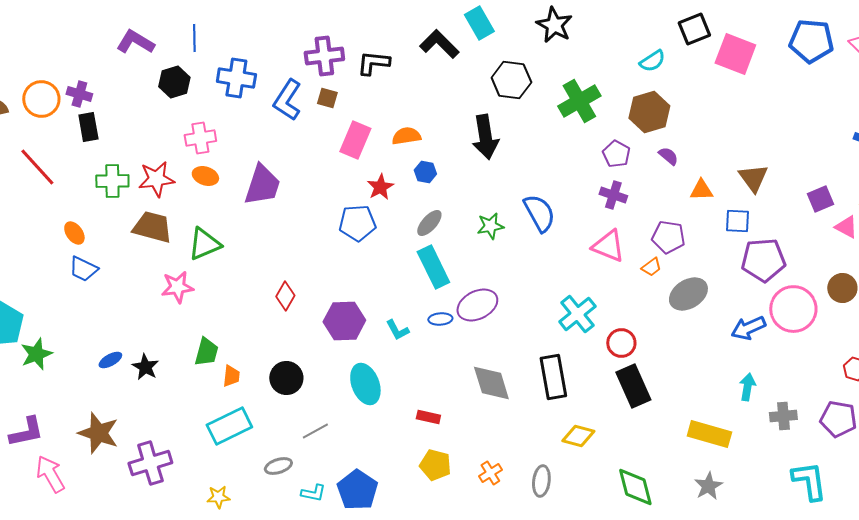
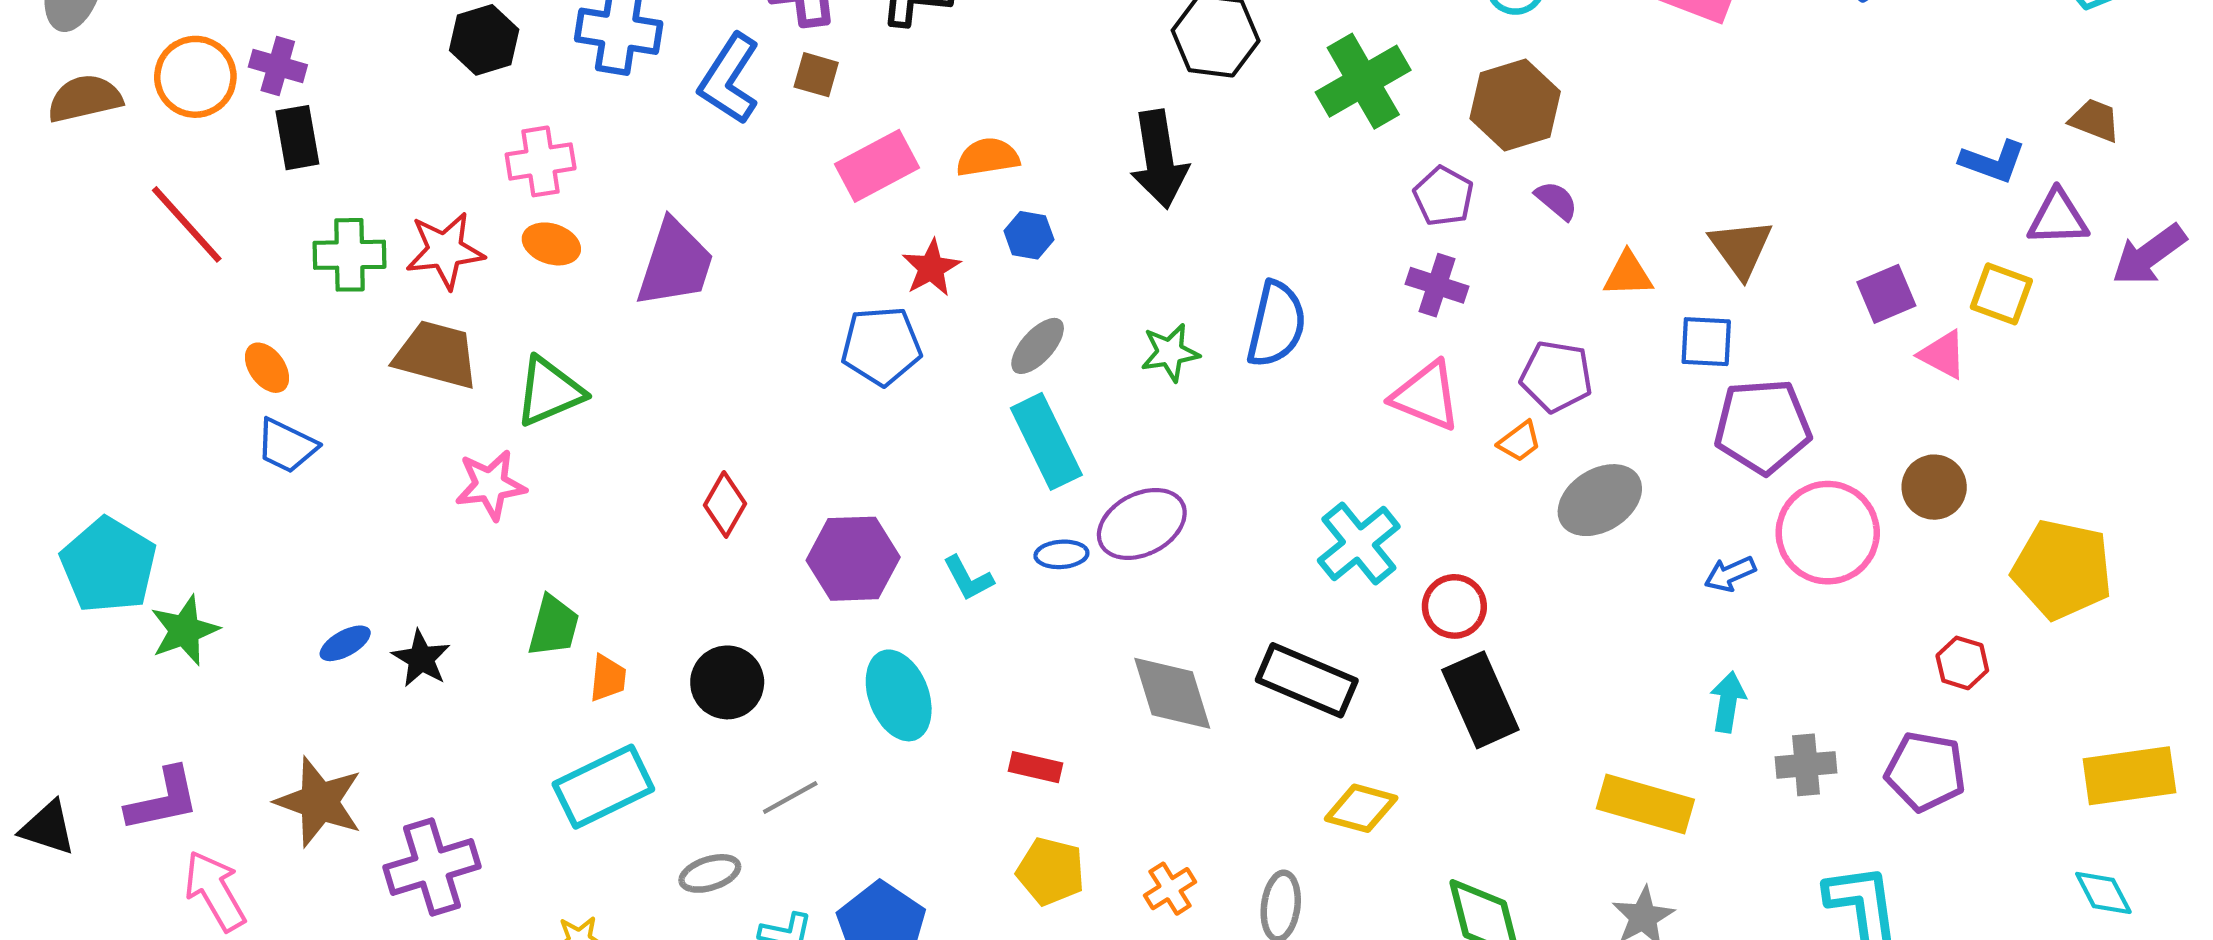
pink rectangle: (355, 140) -> (877, 166), turned 39
blue semicircle: (539, 213) -> (1276, 324), turned 42
blue arrow: (748, 328) -> (1730, 574), size x0.7
black rectangle: (553, 377) -> (1307, 680), turned -57

